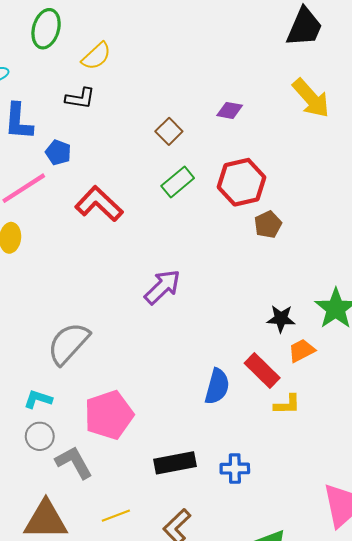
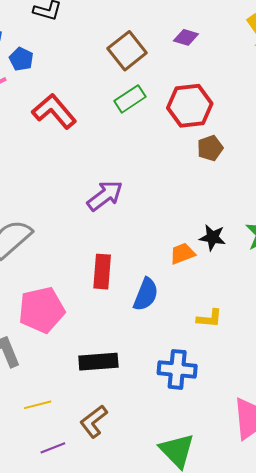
brown square: (169, 131) -> (127, 51), size x1.5
orange trapezoid: (302, 351) -> (182, 254), moved
red rectangle: (262, 371) -> (102, 272), moved, turned 44
blue cross: (235, 469) -> (177, 369), moved, size x1.4

